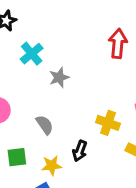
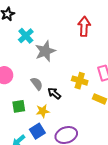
gray star: (59, 77) -> (45, 51), size x1.5
black arrow: (80, 151) -> (54, 93), moved, turned 112

